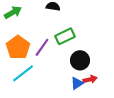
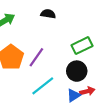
green rectangle: (65, 36) -> (82, 46), moved
cyan line: (23, 73) -> (43, 86), moved

